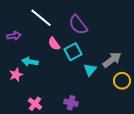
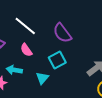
pink semicircle: (54, 44) -> (26, 50), moved
cyan triangle: (90, 70) -> (42, 78), moved

